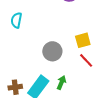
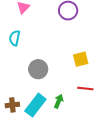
gray circle: (52, 51) -> (38, 69), moved
red line: (86, 60) -> (85, 88), moved, turned -42

